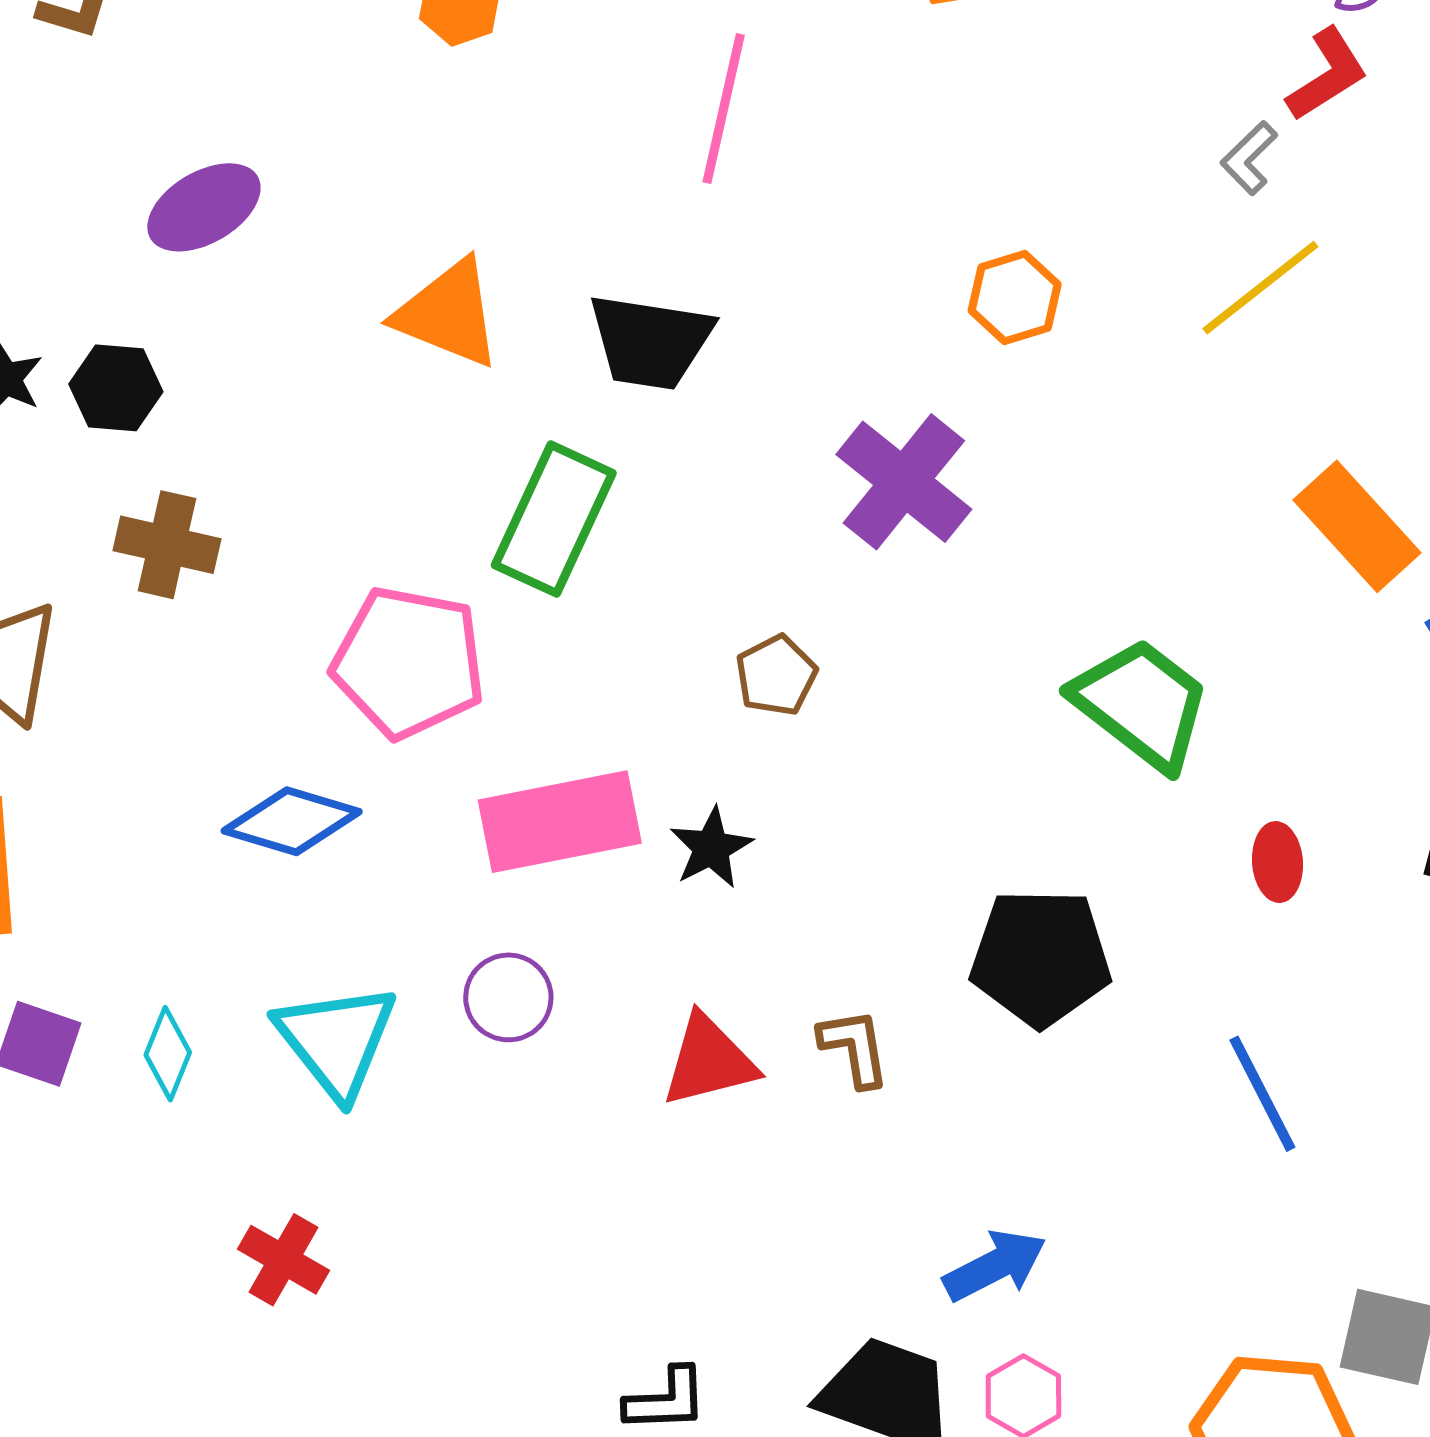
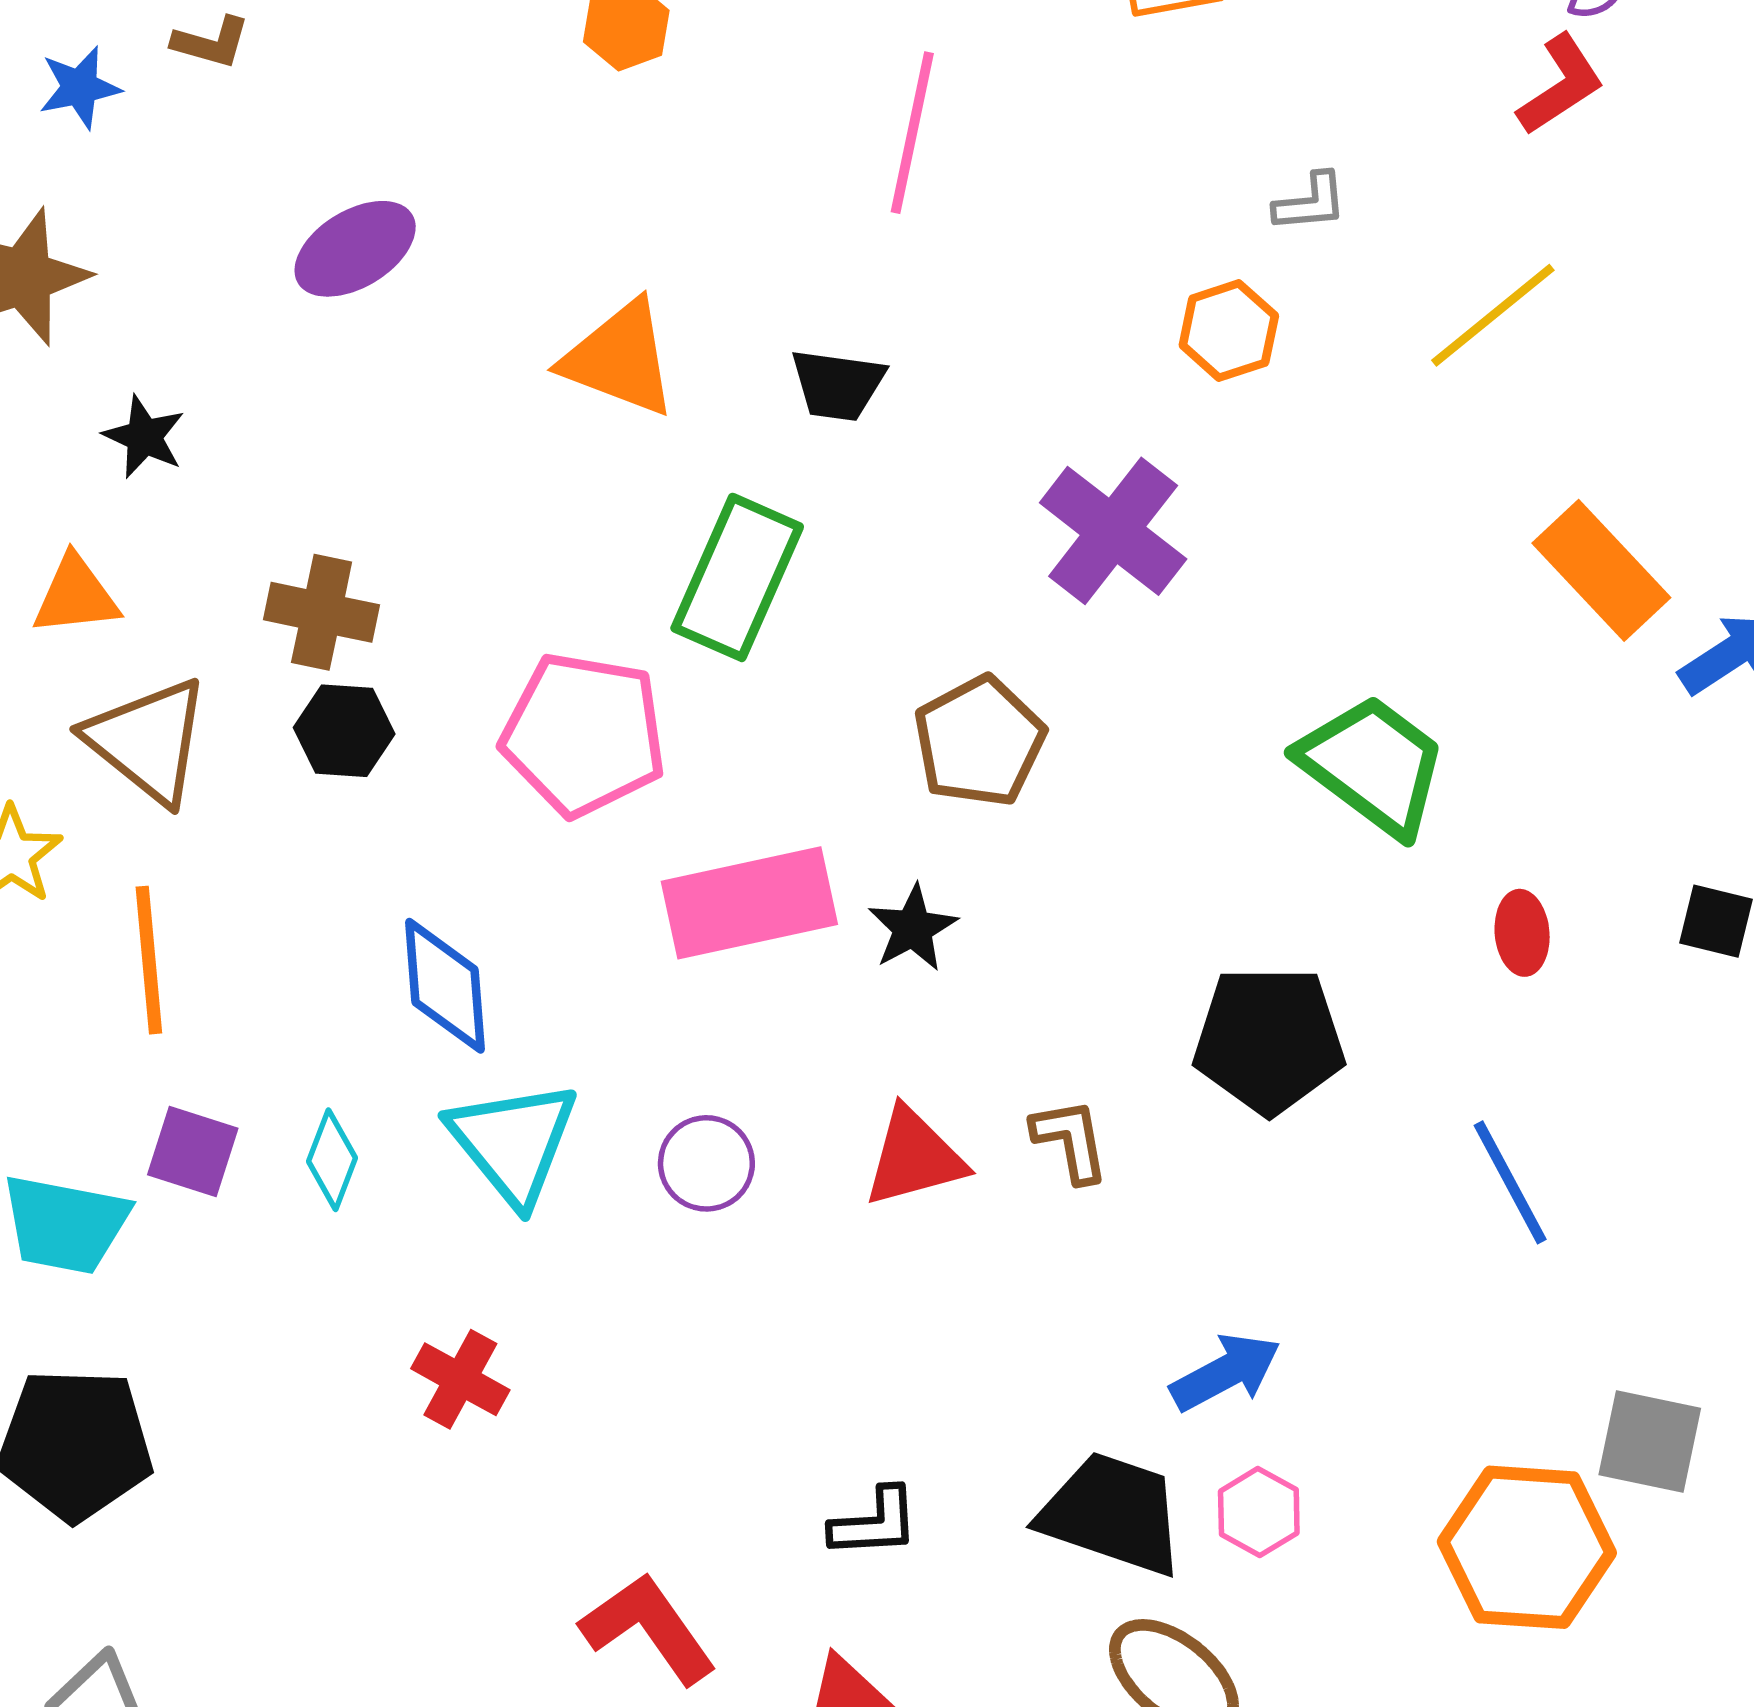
gray L-shape: (1249, 158) -> (1310, 202), moved, turned -140
black trapezoid: (650, 342) -> (838, 385), size x0.7
black hexagon: (116, 388) -> (344, 731), moved
brown pentagon: (776, 675) -> (979, 741), size x1.5
blue diamond: (292, 821) -> (445, 986), moved, turned 70
purple circle: (508, 997) -> (706, 1163), moved

